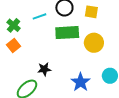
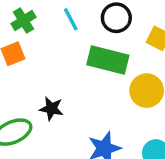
cyan line: (40, 16) -> (71, 19), turned 64

